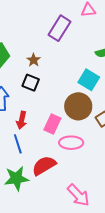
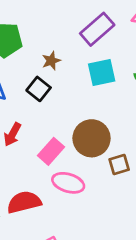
cyan square: (89, 80) -> (102, 72), moved, turned 30

